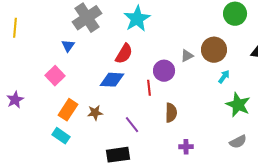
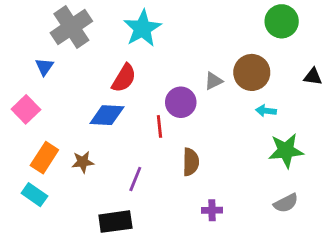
cyan arrow: (224, 77) -> (266, 111), turned -120
green star: (238, 105) -> (286, 151), turned -30
purple line: (132, 125) -> (135, 179), turned 60

